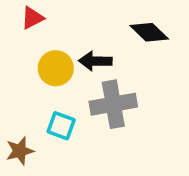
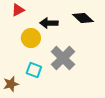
black arrow: (95, 61) -> (49, 23), moved
gray cross: (113, 104) -> (63, 58), turned -35

